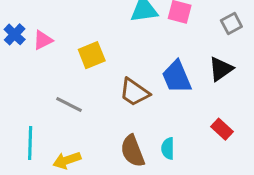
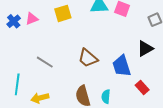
blue cross: (15, 34) -> (14, 21), moved
yellow square: (92, 55) -> (63, 13), moved
blue trapezoid: (177, 77) -> (122, 66), moved

